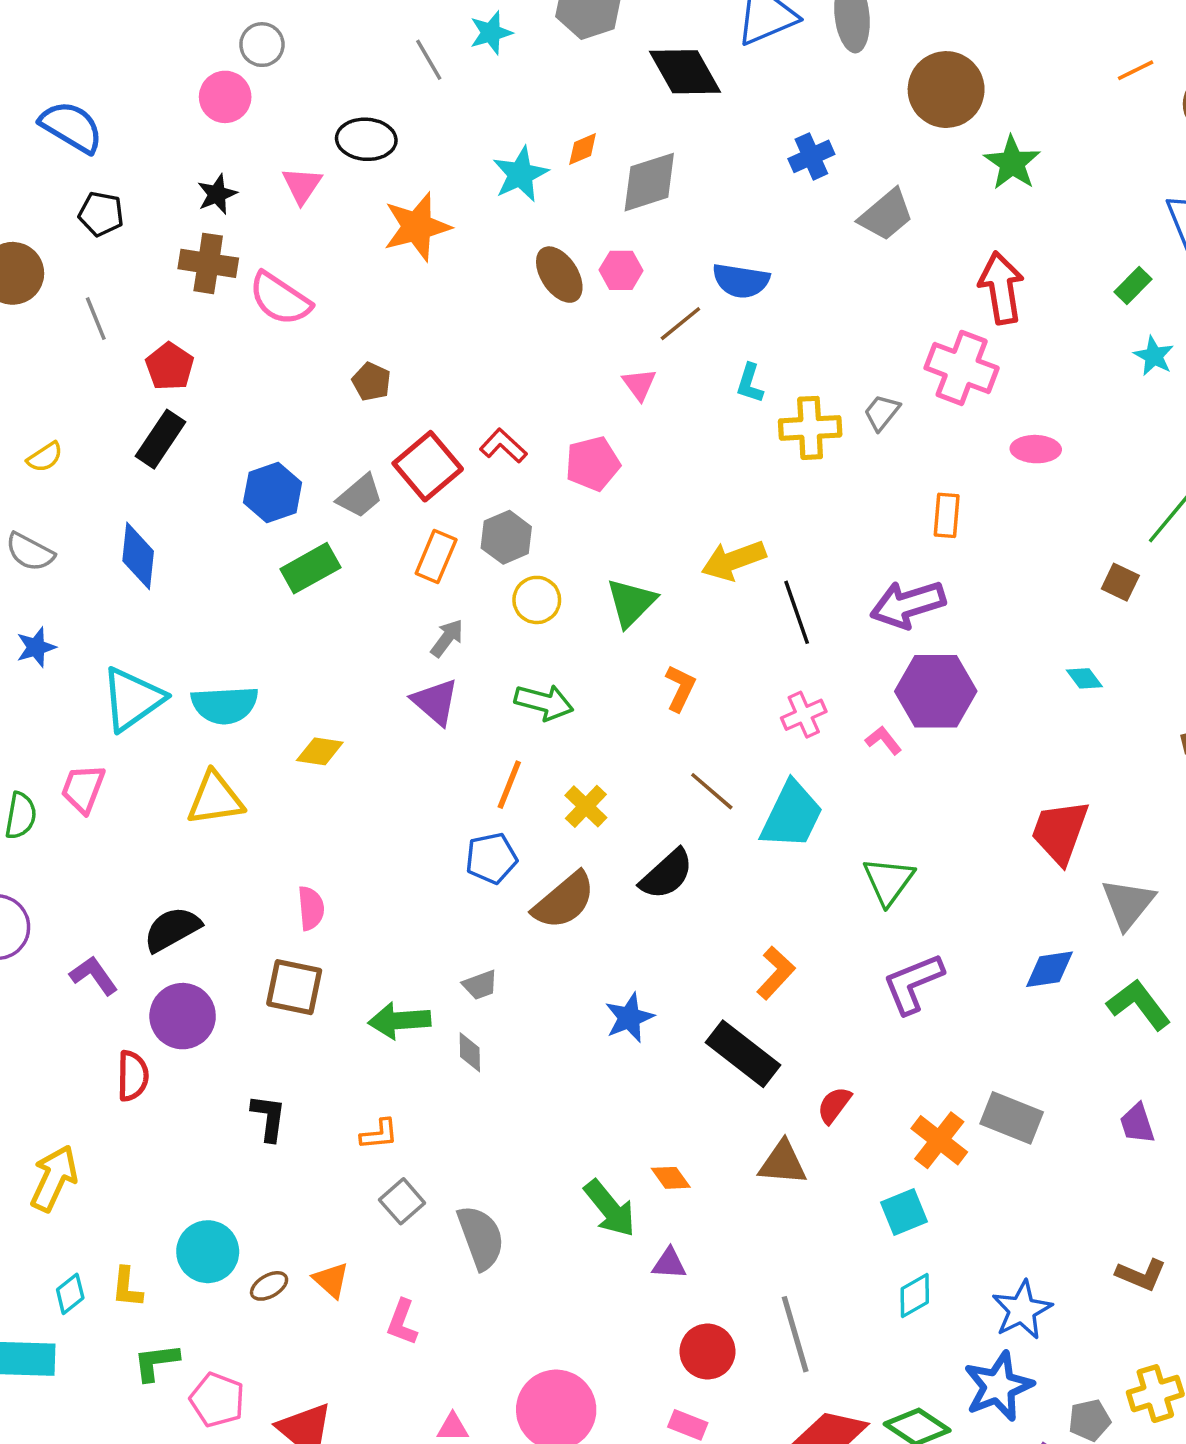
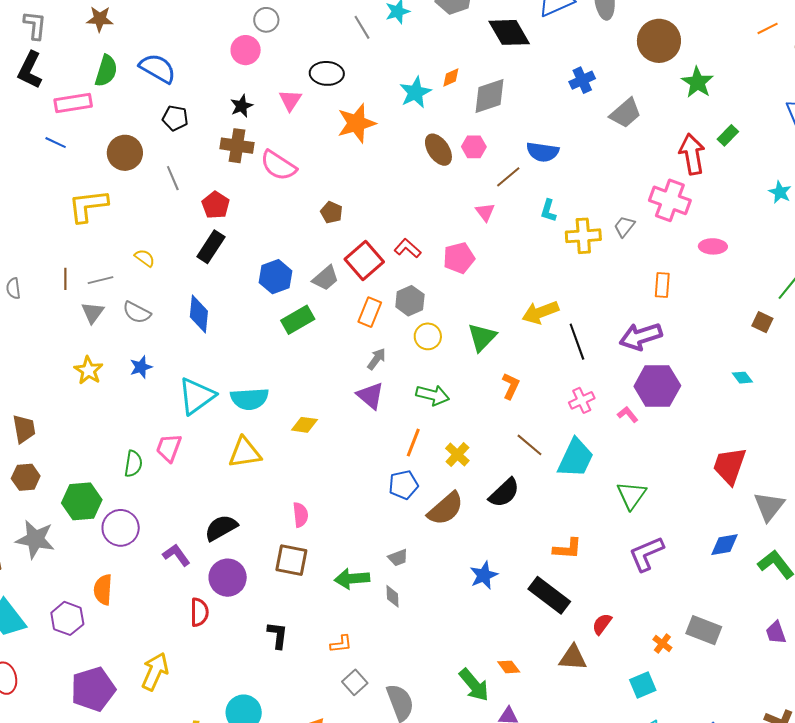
green rectangle: (1133, 285) -> (728, 135), moved
yellow semicircle: (45, 457) -> (145, 258), turned -110
orange L-shape: (776, 973) -> (567, 549), turned 52
orange cross: (939, 1140) -> (662, 643), size x0.6

